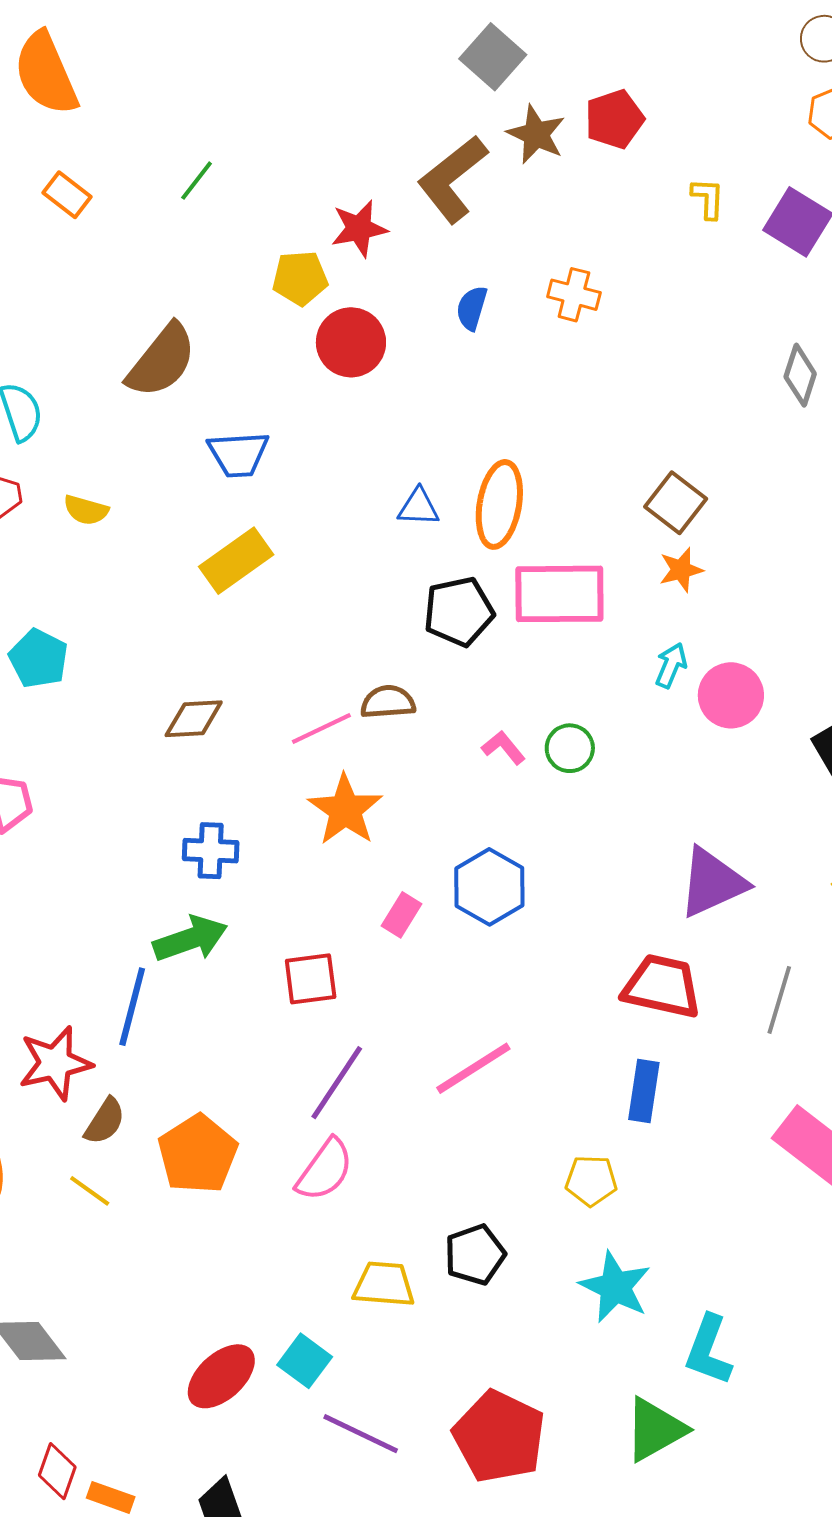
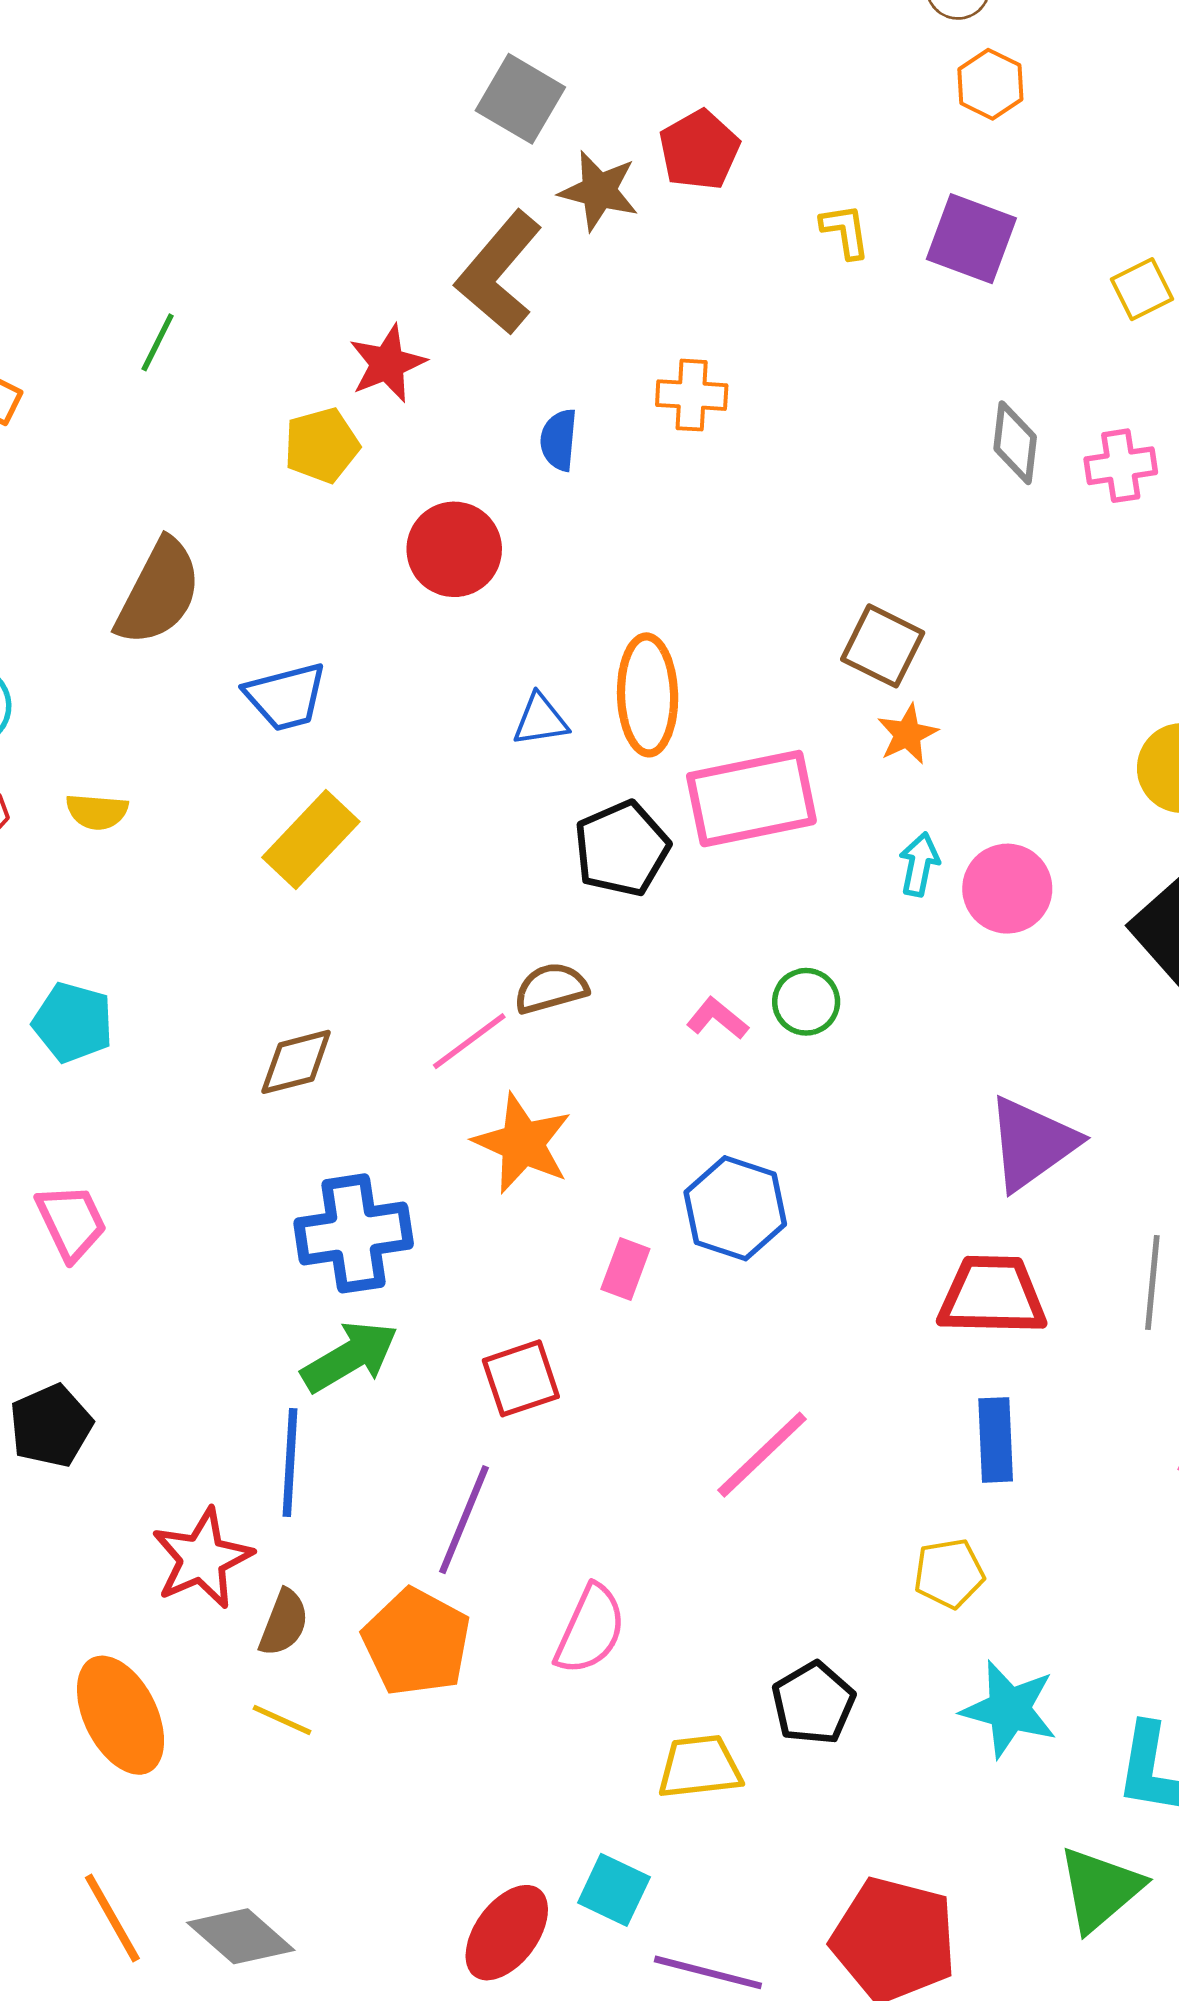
red circle: (351, 342) -> (454, 549), moved
blue cross: (211, 851) -> (354, 1233), size x1.5
purple line: (337, 1083) -> (464, 1520), moved

